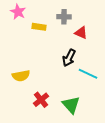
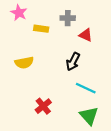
cyan line: (88, 74) -> (86, 88), moved
yellow semicircle: (21, 76) -> (24, 63), moved
green triangle: (71, 105) -> (89, 116), moved

